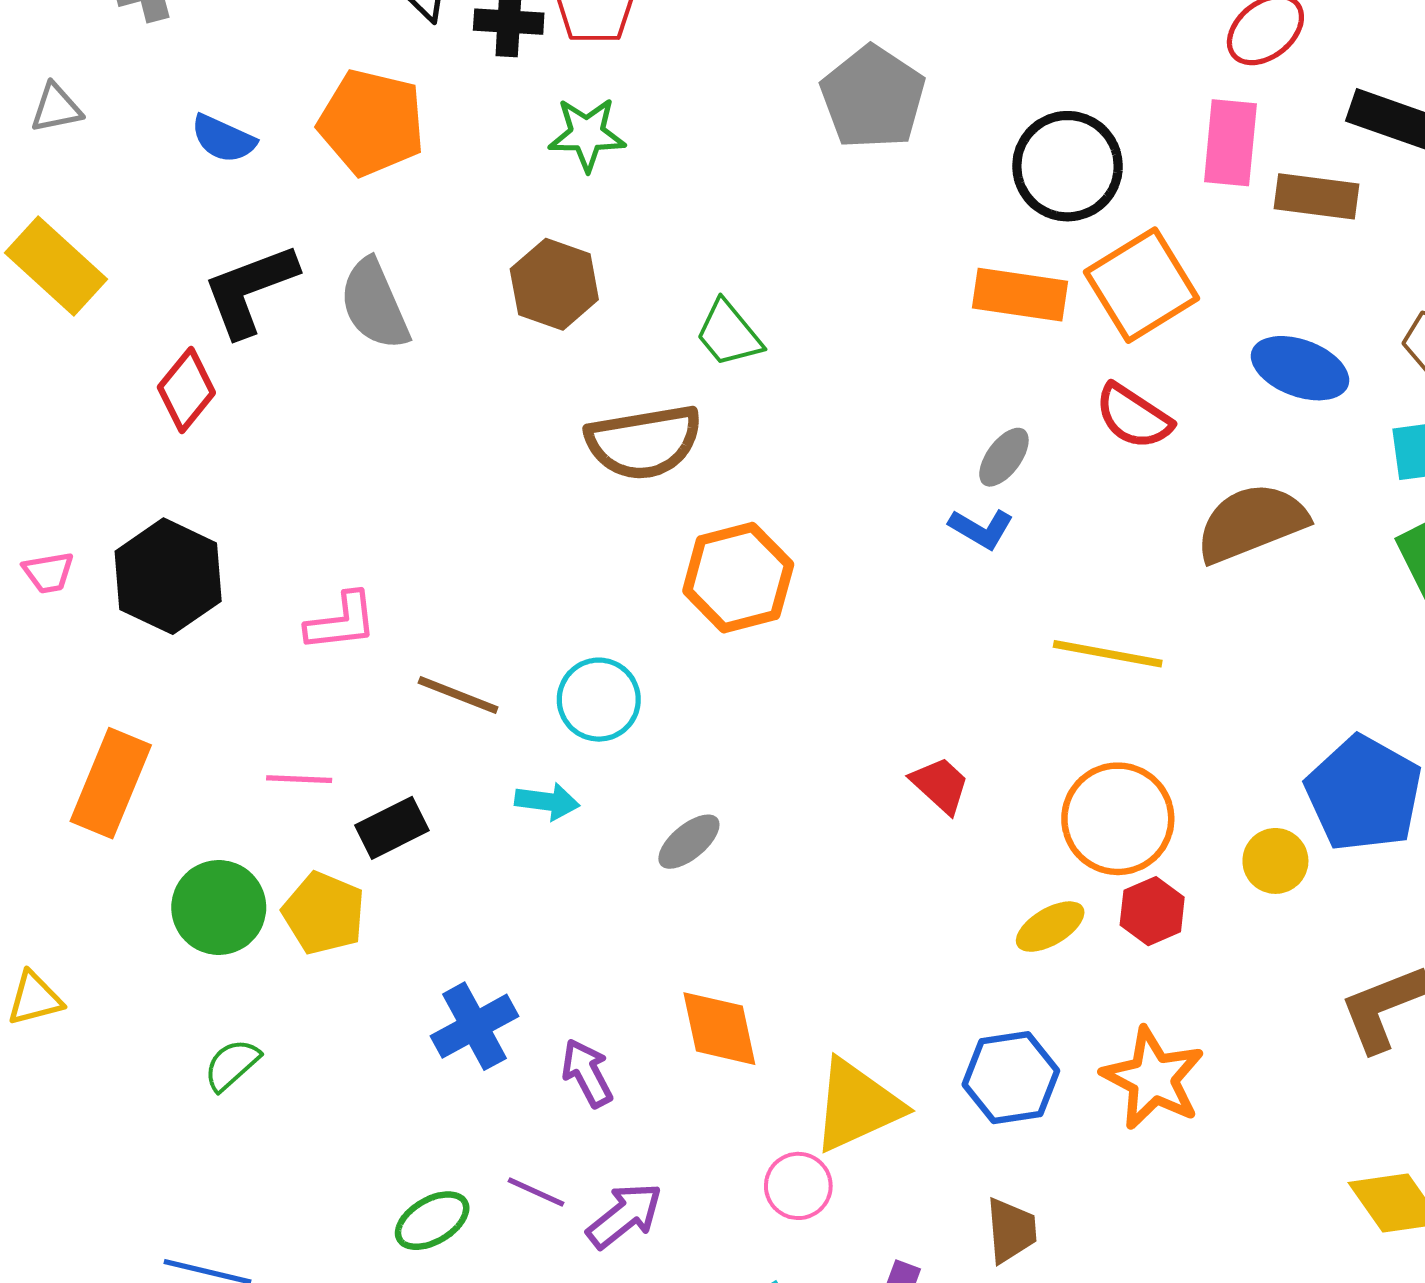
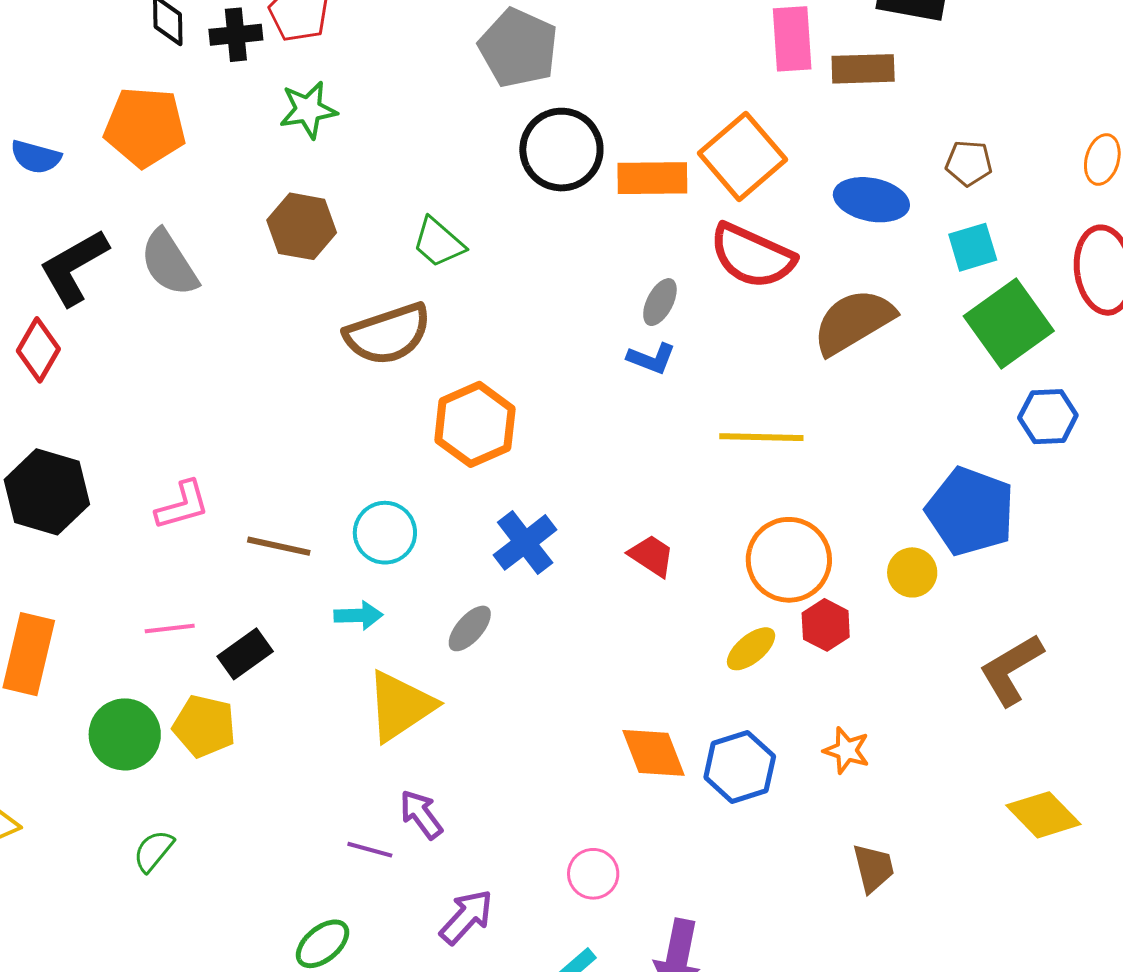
black circle: (1068, 166) -> (561, 150), moved
red semicircle: (1133, 417) -> (752, 256), size x1.4
blue cross: (474, 1026) -> (525, 542), moved
orange diamond: (719, 1029) -> (653, 753), moved
orange star: (1153, 1078) -> (847, 750), size x0.6
yellow triangle: (857, 1105) -> (400, 706), moved
purple line: (536, 1192) -> (370, 850), moved
brown trapezoid: (1011, 1230) -> (873, 868), moved

